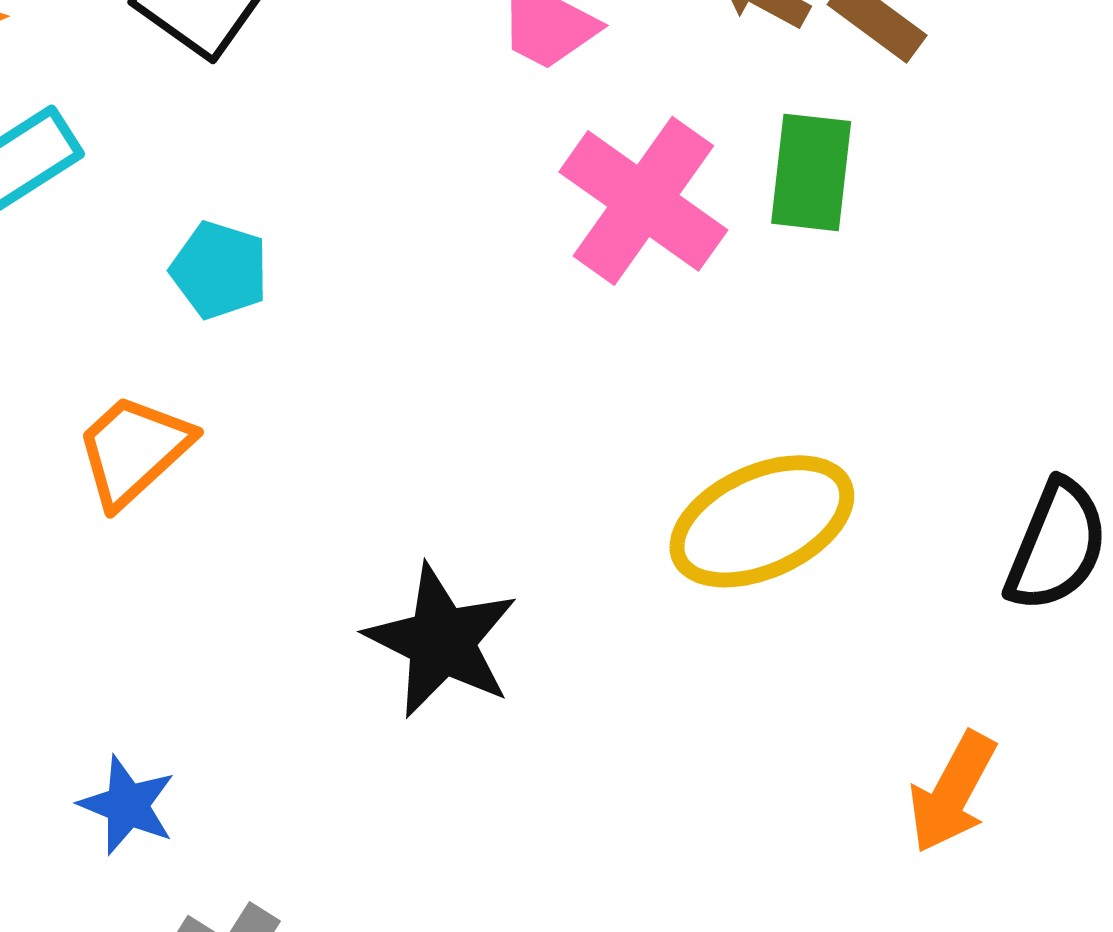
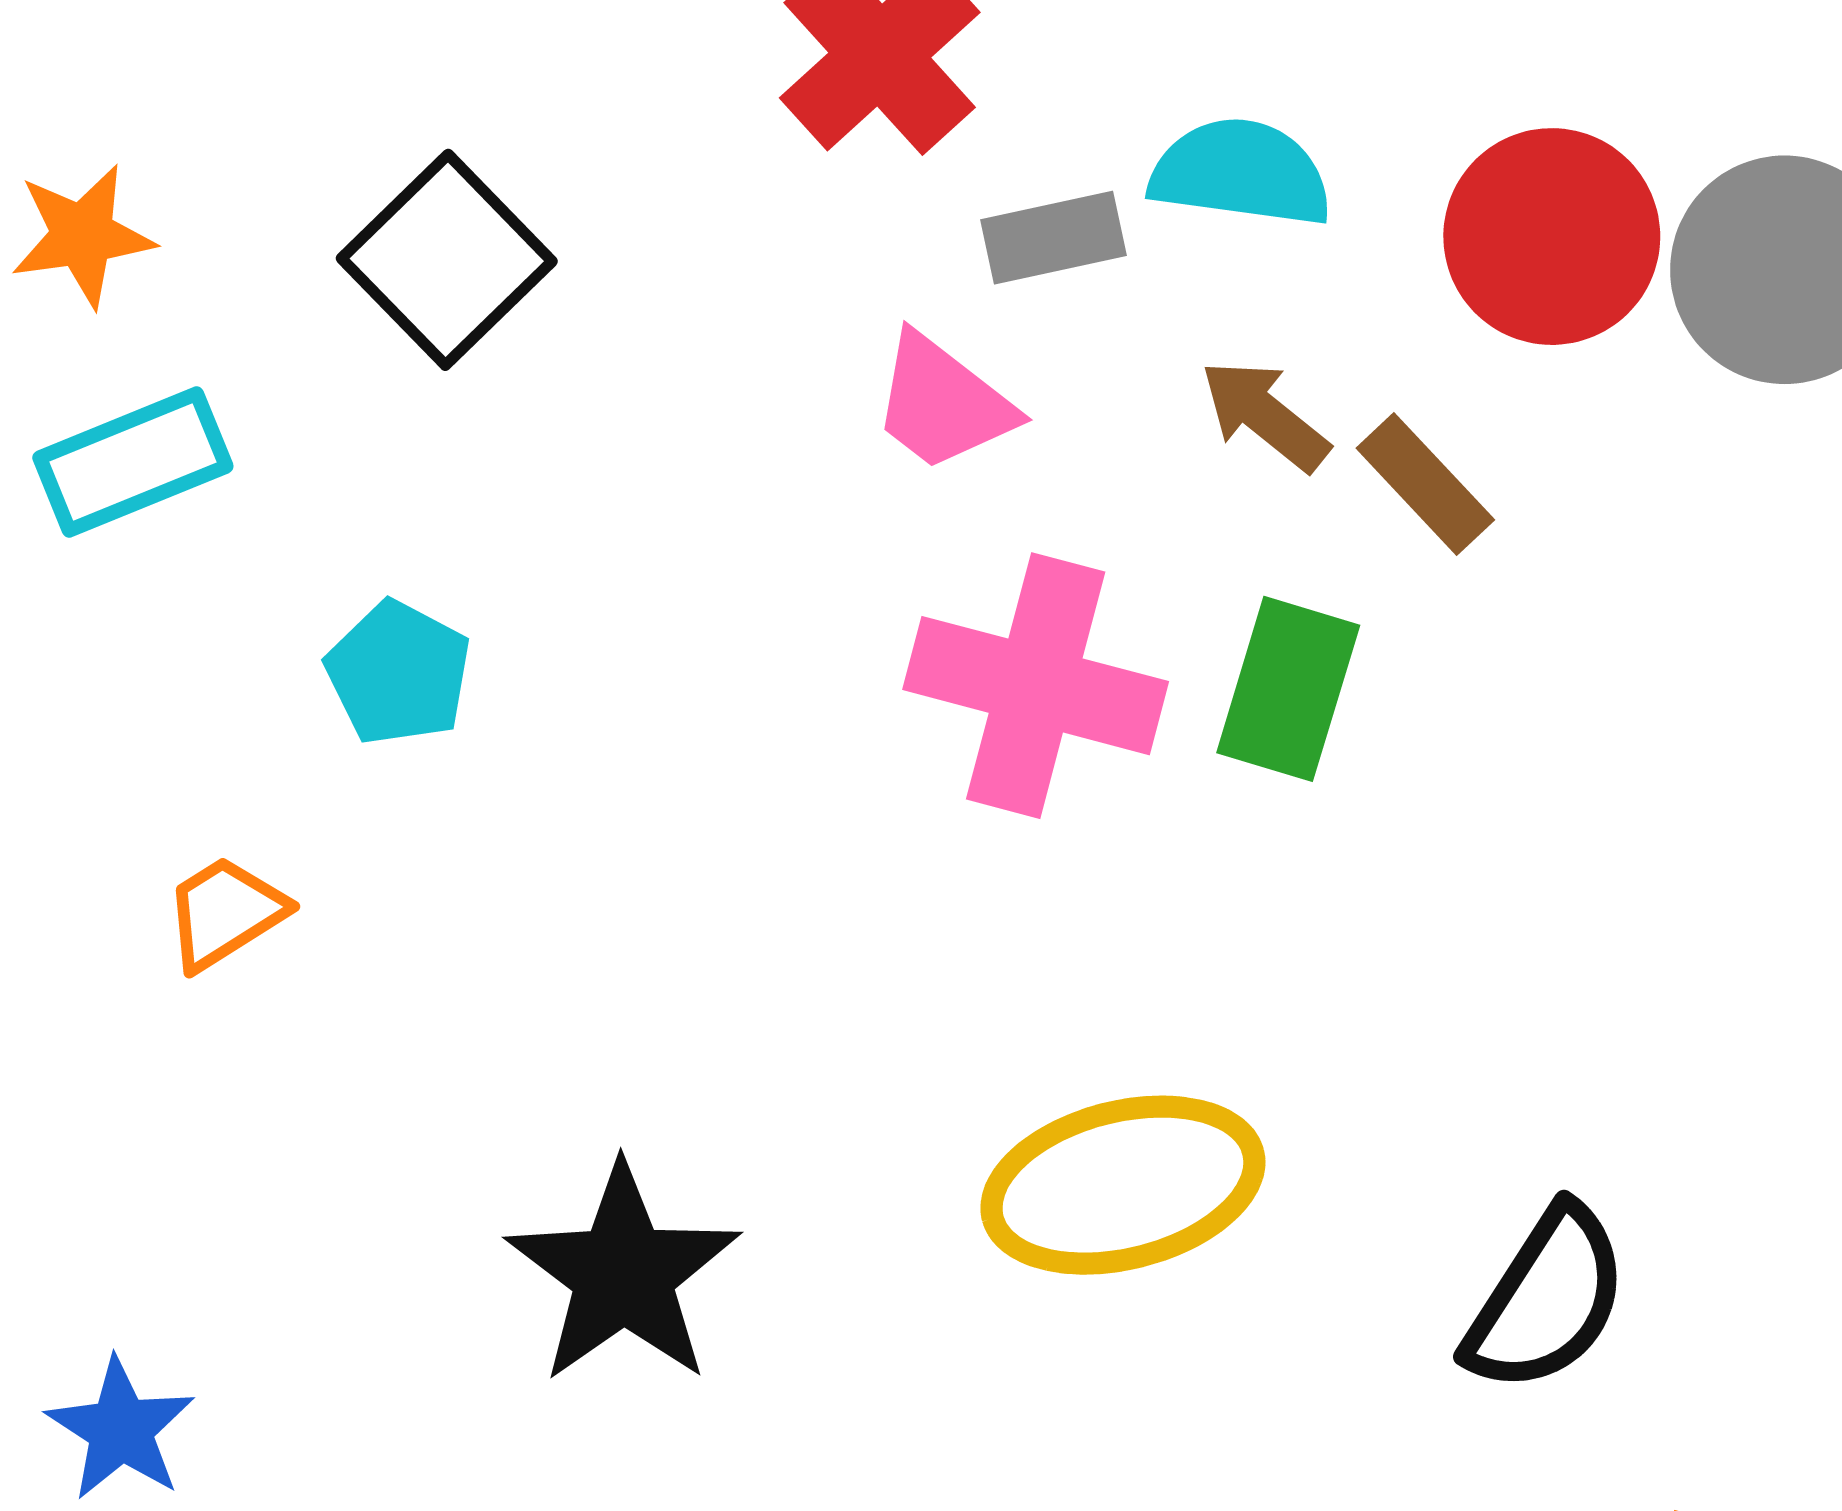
pink cross: (643, 201) -> (1036, 686), turned -31
orange trapezoid: (134, 450) -> (225, 913), size x0.7

